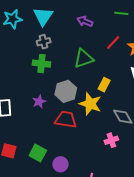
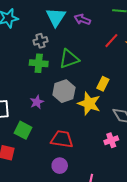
cyan triangle: (43, 16) -> (56, 17), moved
green triangle: (84, 58) -> (69, 59), moved
red trapezoid: (66, 120) -> (62, 139), moved
green square: (38, 153) -> (23, 130), moved

